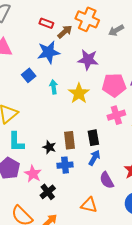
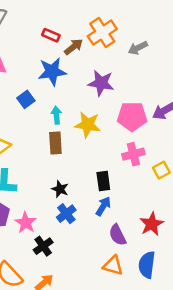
orange cross: (87, 19) -> (102, 33), turned 30
yellow star: (79, 93) -> (88, 125), turned -30
brown rectangle: (69, 140) -> (55, 143), moved
black star: (49, 147) -> (60, 189), moved
blue cross: (65, 165) -> (66, 214), turned -35
orange triangle: (89, 205) -> (113, 266), moved

